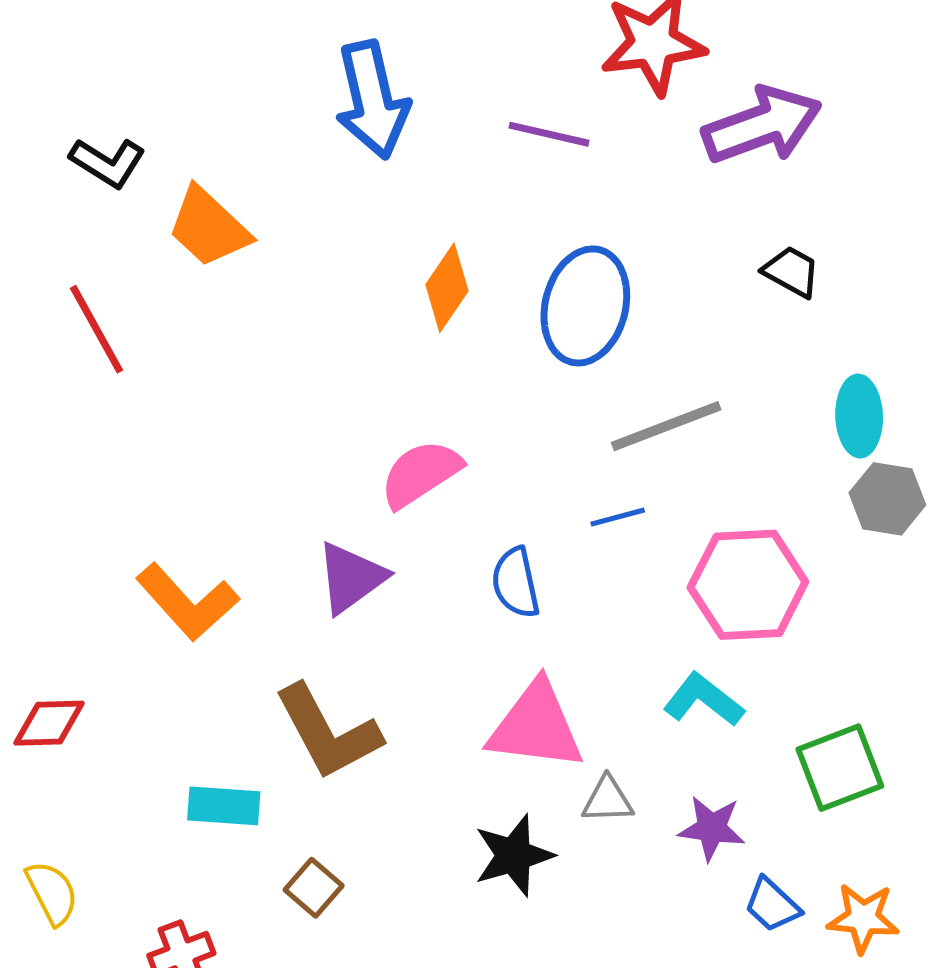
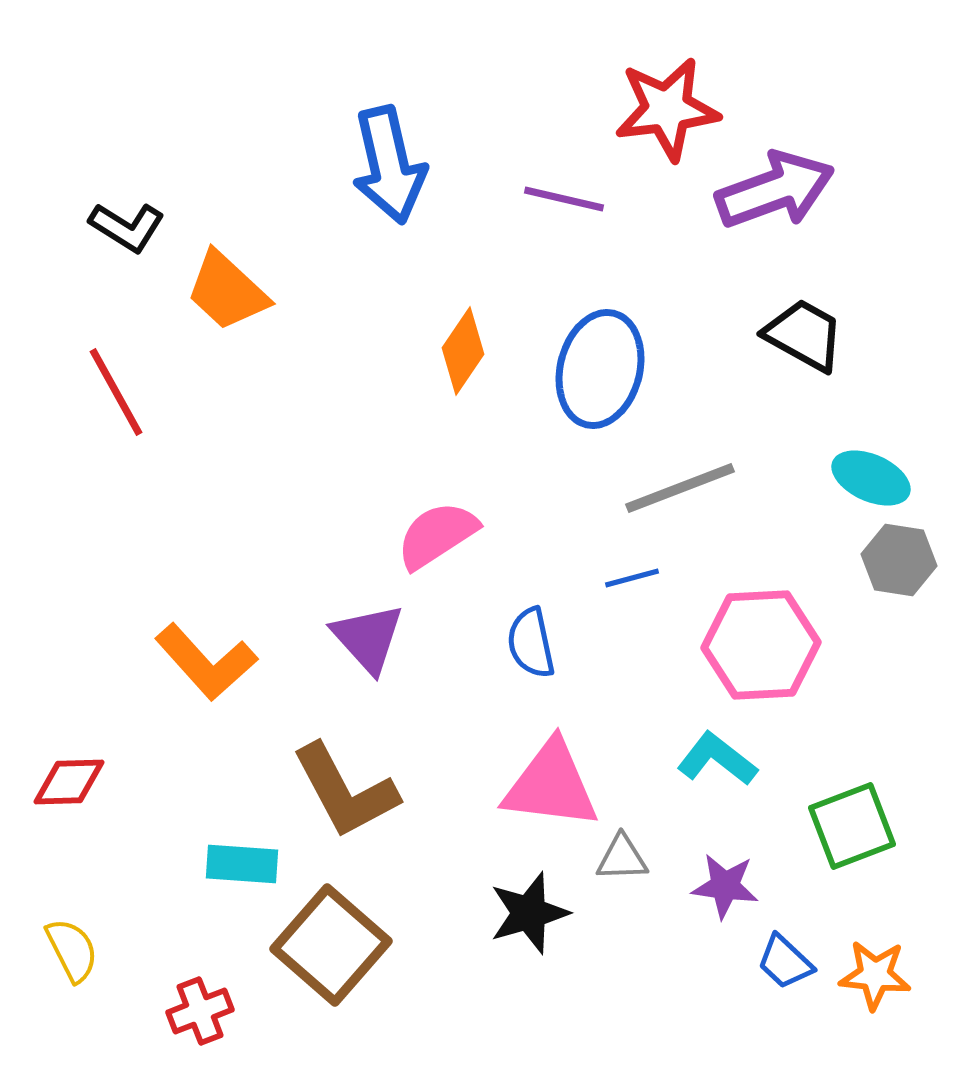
black trapezoid: (791, 272) -> (804, 335), size x1.4
cyan ellipse: (859, 416) -> (871, 478), turned -64
purple triangle: (351, 578) -> (368, 638), turned -36
brown square: (314, 888) -> (331, 945), size x2.0

